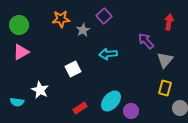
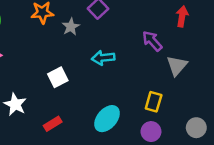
yellow rectangle: (165, 88) -> (154, 102), moved
red rectangle: (80, 108) -> (53, 124), moved
purple circle: (131, 111) -> (151, 132), moved

